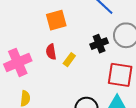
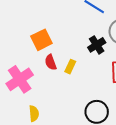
orange square: (56, 20) -> (41, 40), moved

